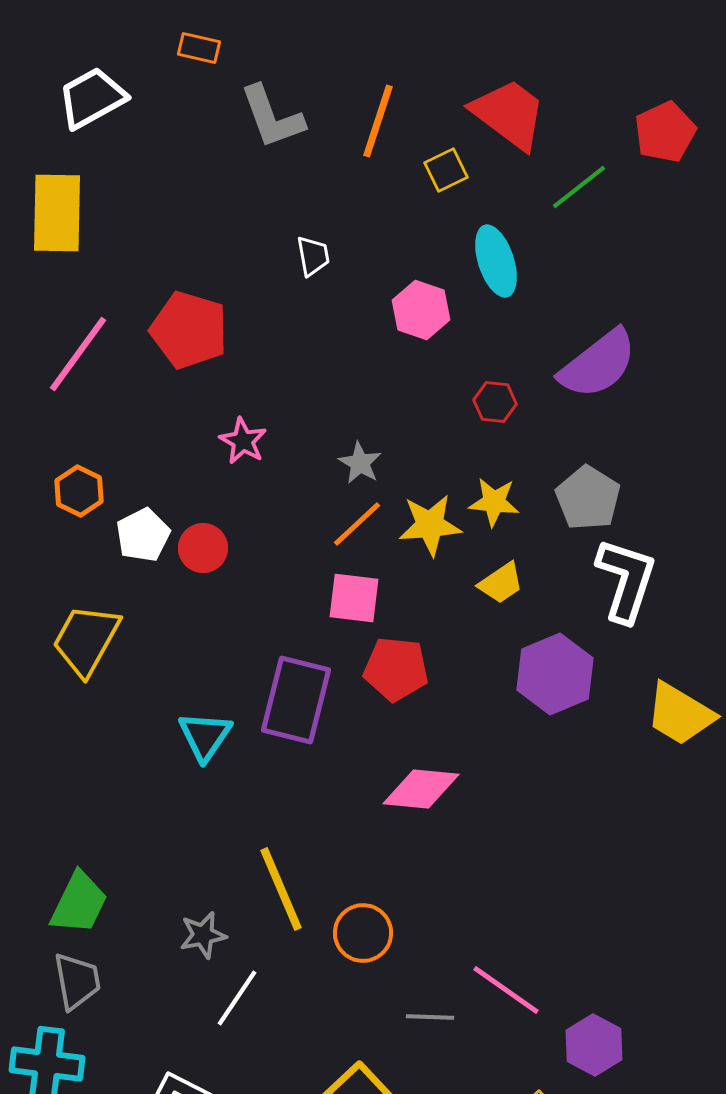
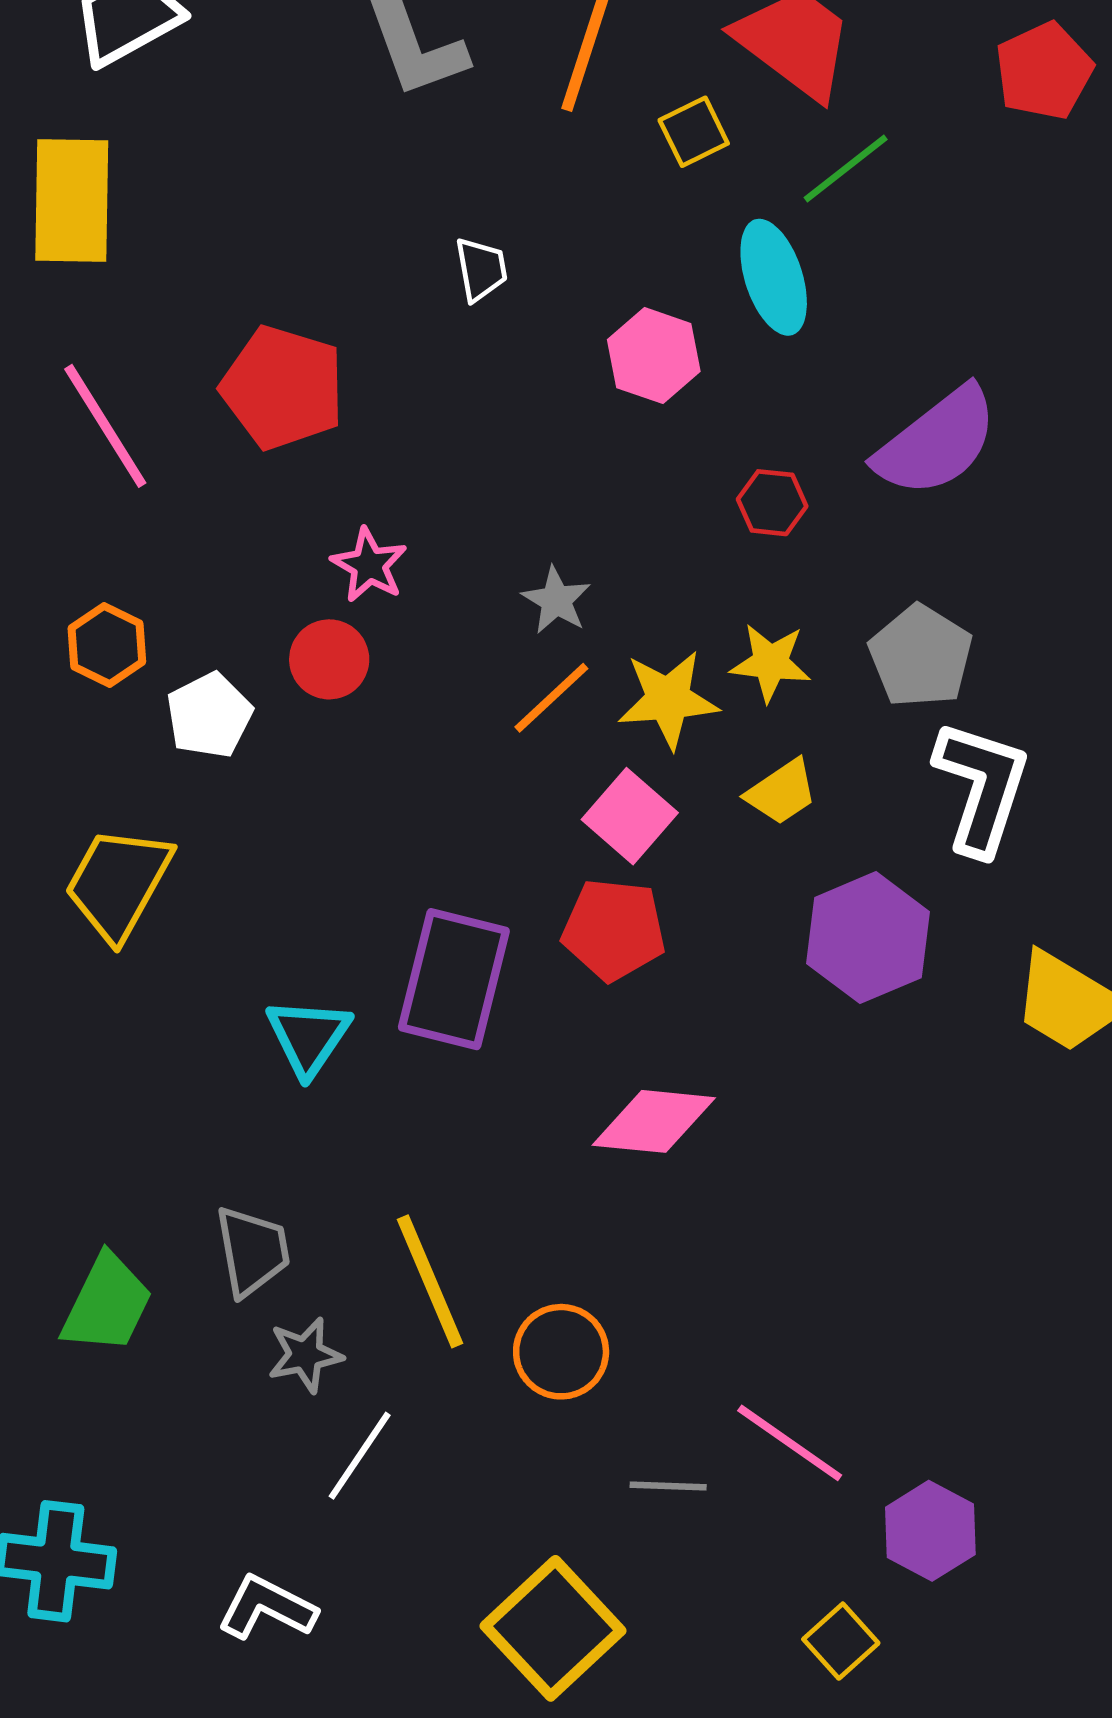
green line: (579, 187) -> (846, 169), moved
pink line: (78, 354) -> (105, 426), turned -68
red circle: (203, 548) -> (329, 659), moved
pink square: (354, 598) -> (630, 816), moved, turned 34
gray trapezoid: (77, 981) -> (252, 1251), moved

